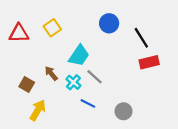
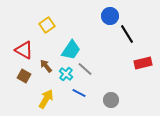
blue circle: (109, 23) -> (110, 16), moved
red triangle: (19, 33) -> (24, 50), moved, turned 30
red rectangle: (149, 62) -> (143, 63), moved
yellow arrow: (38, 110) -> (46, 99), moved

